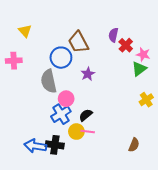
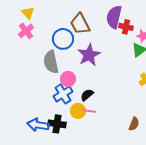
purple semicircle: (113, 35) -> (114, 17), size x1.6
red cross: (126, 45) -> (126, 27), turned -32
pink cross: (14, 61) -> (26, 31), moved, turned -35
purple star: (88, 74) -> (89, 55), size x1.6

